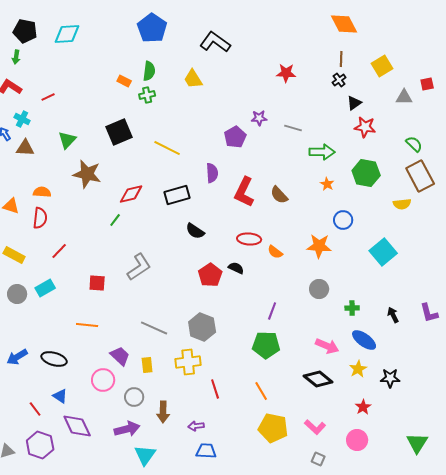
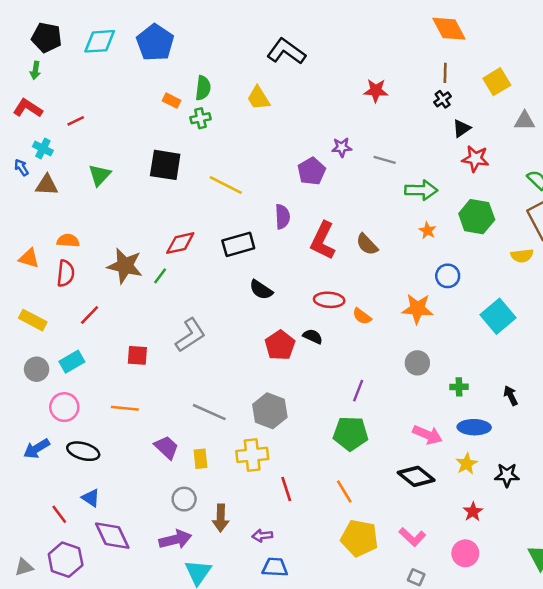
blue pentagon: (152, 28) -> (155, 43), moved
black square: (119, 132) -> (165, 165), turned 32
brown star: (87, 174) -> (125, 266), moved
blue ellipse: (364, 340) -> (474, 427), turned -35
pink circle: (103, 380) -> (64, 407), moved

